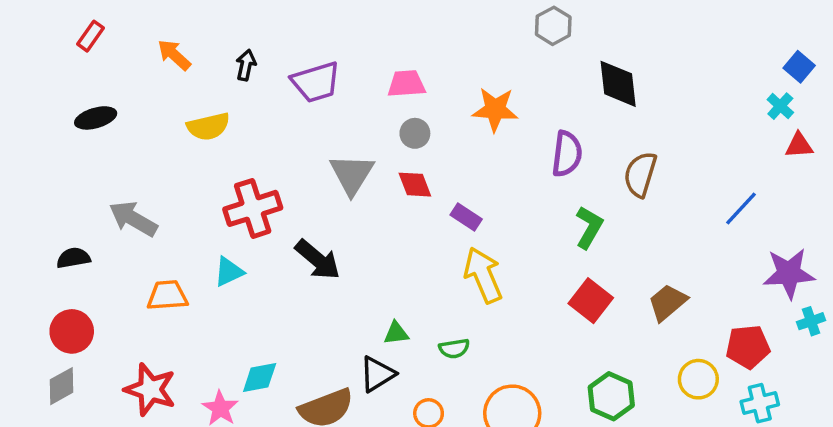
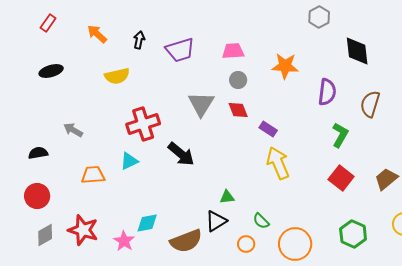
gray arrow: (133, 219) -> (73, 130), size x0.7
green semicircle: (454, 348) -> (261, 221), moved, turned 54
gray diamond: (61, 386) -> (45, 235), moved

